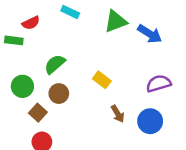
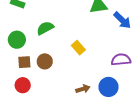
brown circle: (59, 94) -> (45, 61), moved
brown square: (38, 113) -> (24, 62), turned 32
brown arrow: (118, 114) -> (83, 89), moved, turned -88

